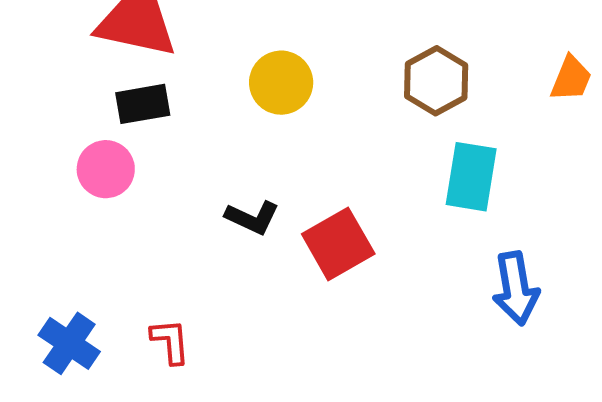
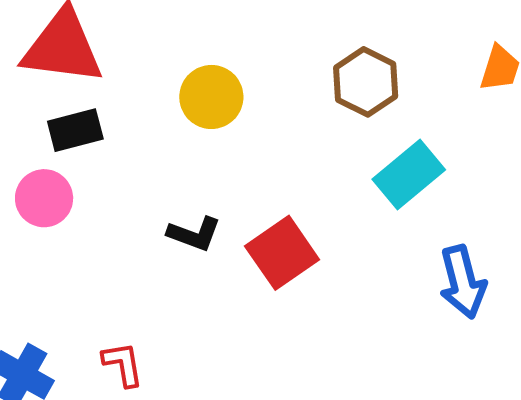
cyan rectangle: (471, 177) -> (409, 174), turned 46

